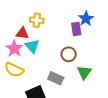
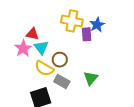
yellow cross: (37, 20) -> (72, 21), moved, size x1.5
brown circle: (69, 54) -> (60, 60), moved
yellow semicircle: (14, 70) -> (44, 68), moved

